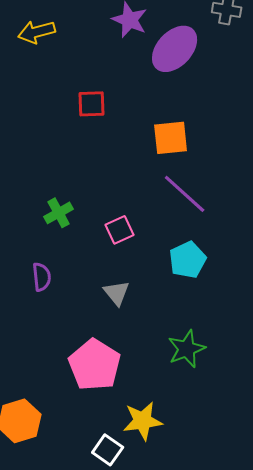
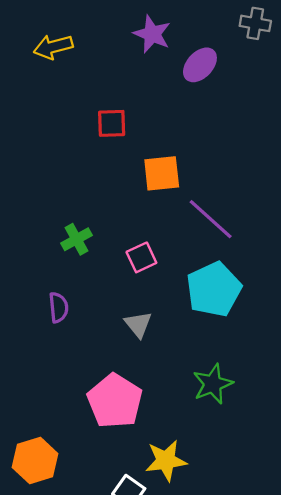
purple ellipse: (175, 49) -> (200, 65), size x0.7
orange square: (171, 138) -> (162, 173), moved
cyan pentagon: (188, 260) -> (214, 289), size x1.4

